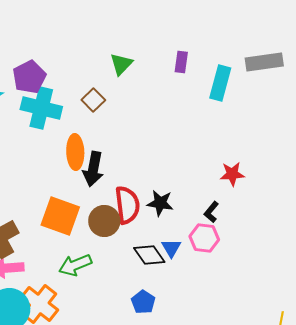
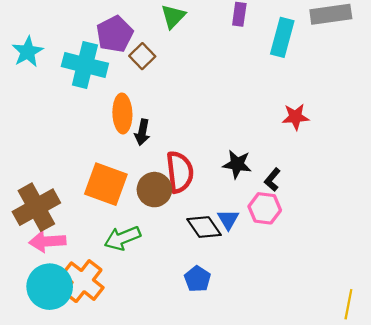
purple pentagon: (29, 77) -> (115, 34), moved
black arrow: (93, 169) -> (142, 132), size x0.7
red star: (232, 174) -> (296, 117), moved
black star: (160, 203) -> (237, 164), moved

